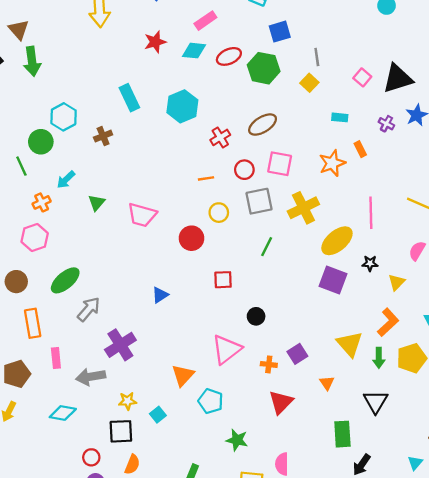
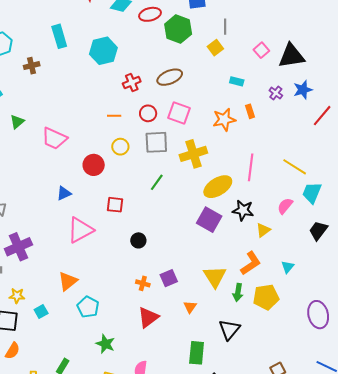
black star: (370, 263) -> (243, 210), size x1.5
blue triangle: (160, 295) -> (64, 193), moved
pink triangle: (226, 349) -> (80, 230), moved

